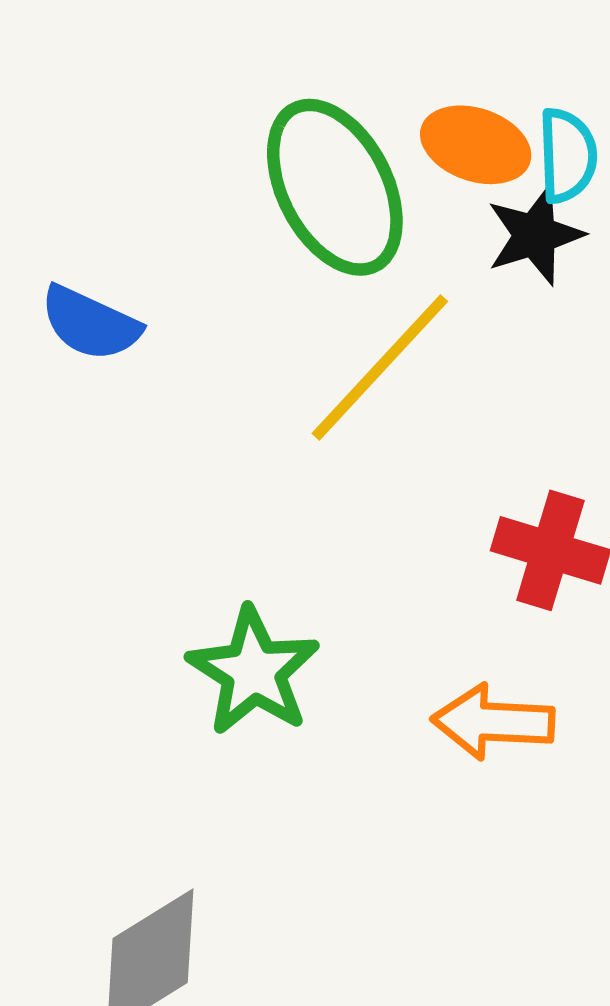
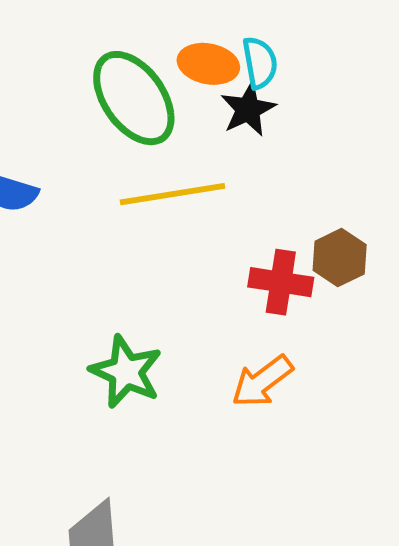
yellow line: (380, 367) -> (173, 194), turned 46
orange arrow: (493, 722) -> (262, 381), turned -32

